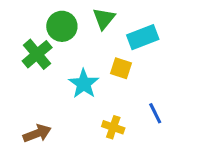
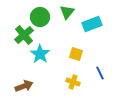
yellow square: (121, 68) -> (76, 54), moved
cyan star: (84, 84) -> (40, 54), moved

